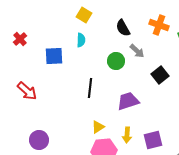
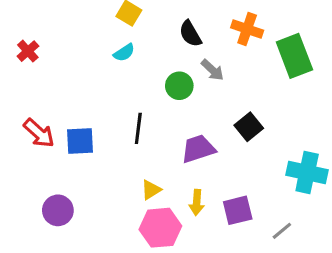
cyan semicircle: (81, 40) -> (124, 53), turned 56
blue square: (54, 56) -> (80, 141), moved
black square: (160, 75) -> (249, 127), moved

